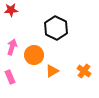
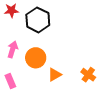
black hexagon: (56, 28) -> (38, 20), moved

